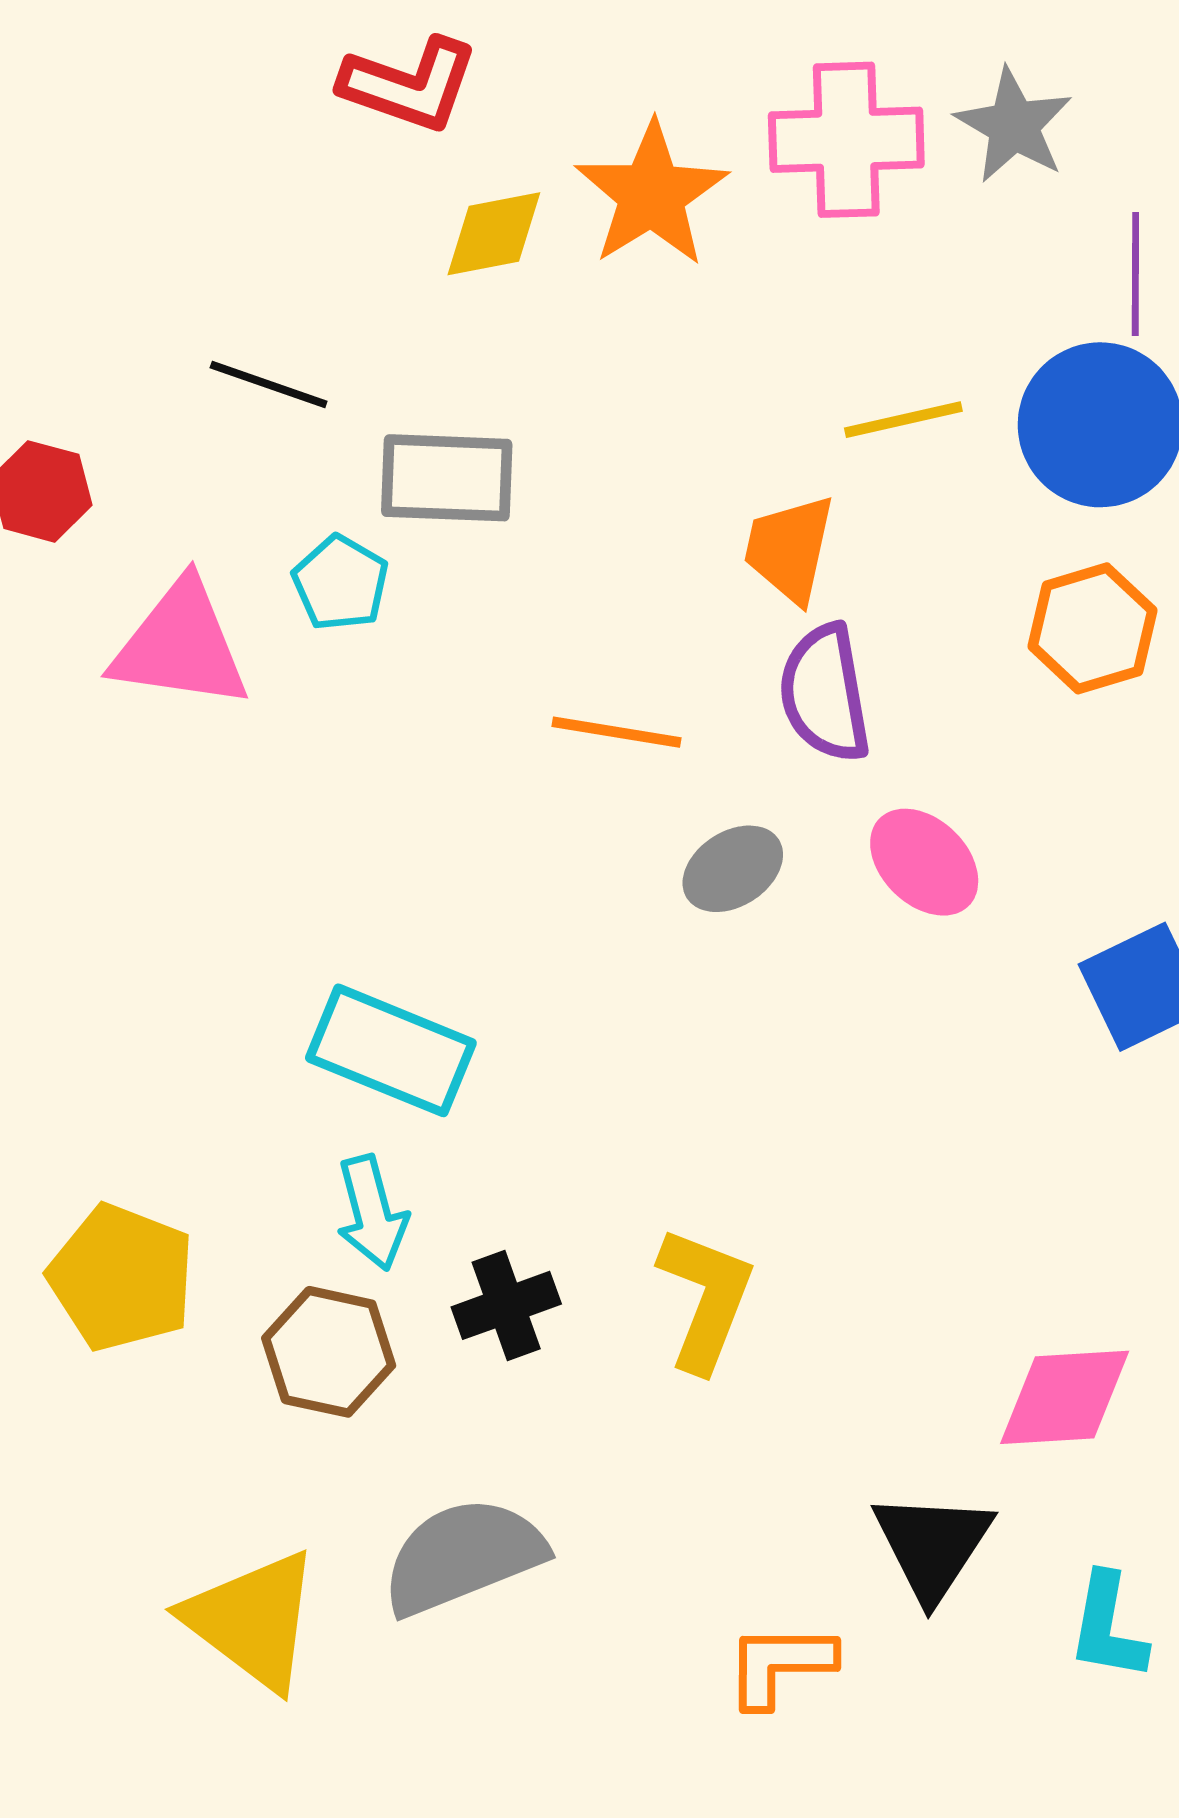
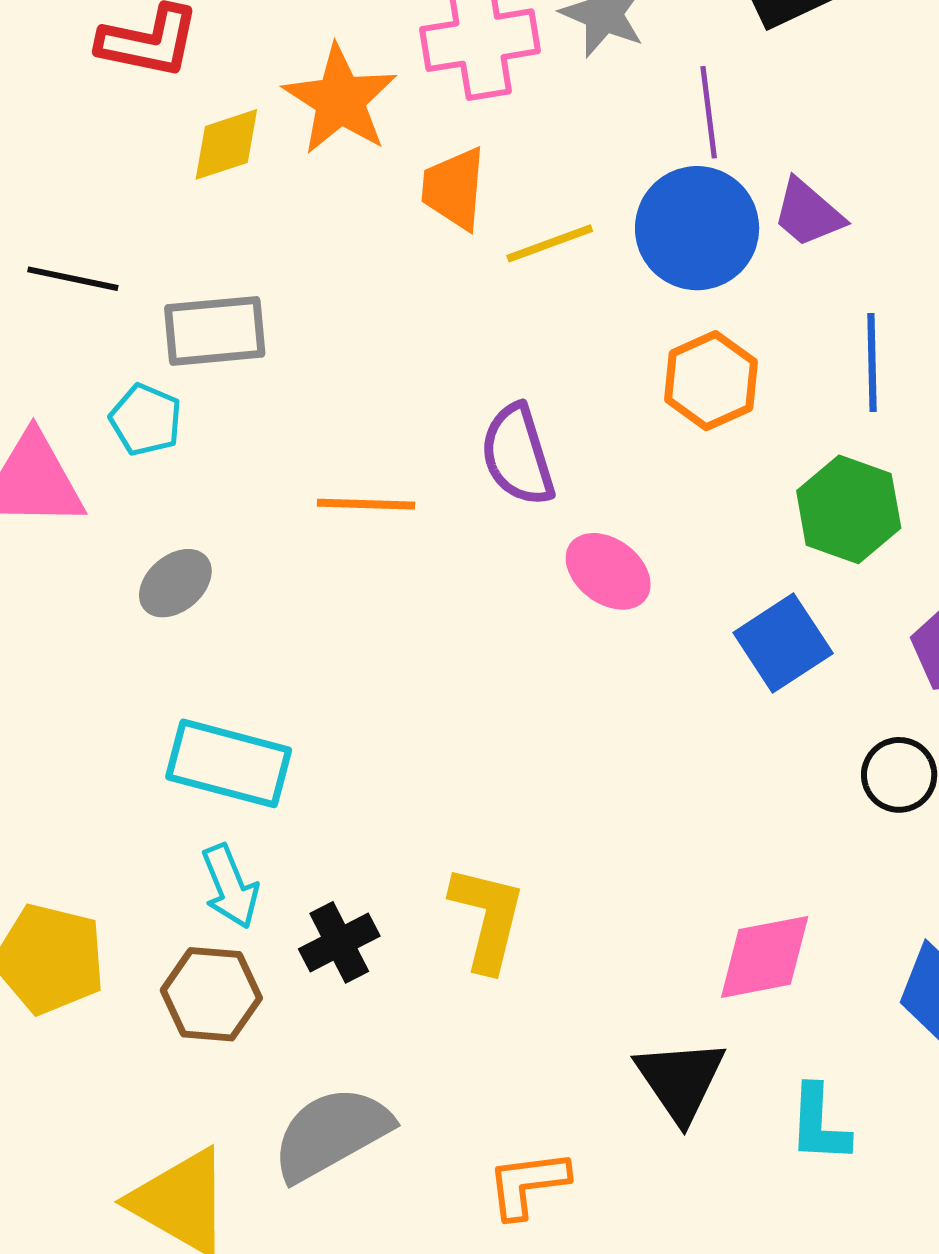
orange trapezoid: (789, 549) -> (454, 188), moved
gray ellipse: (733, 869) -> (175, 583), moved
orange L-shape: (780, 1665) -> (528, 1184), moved

